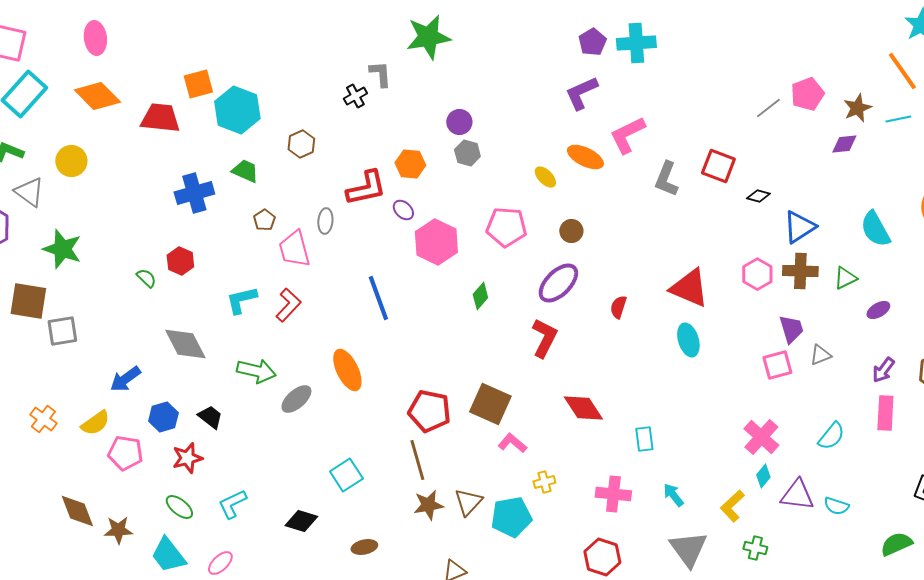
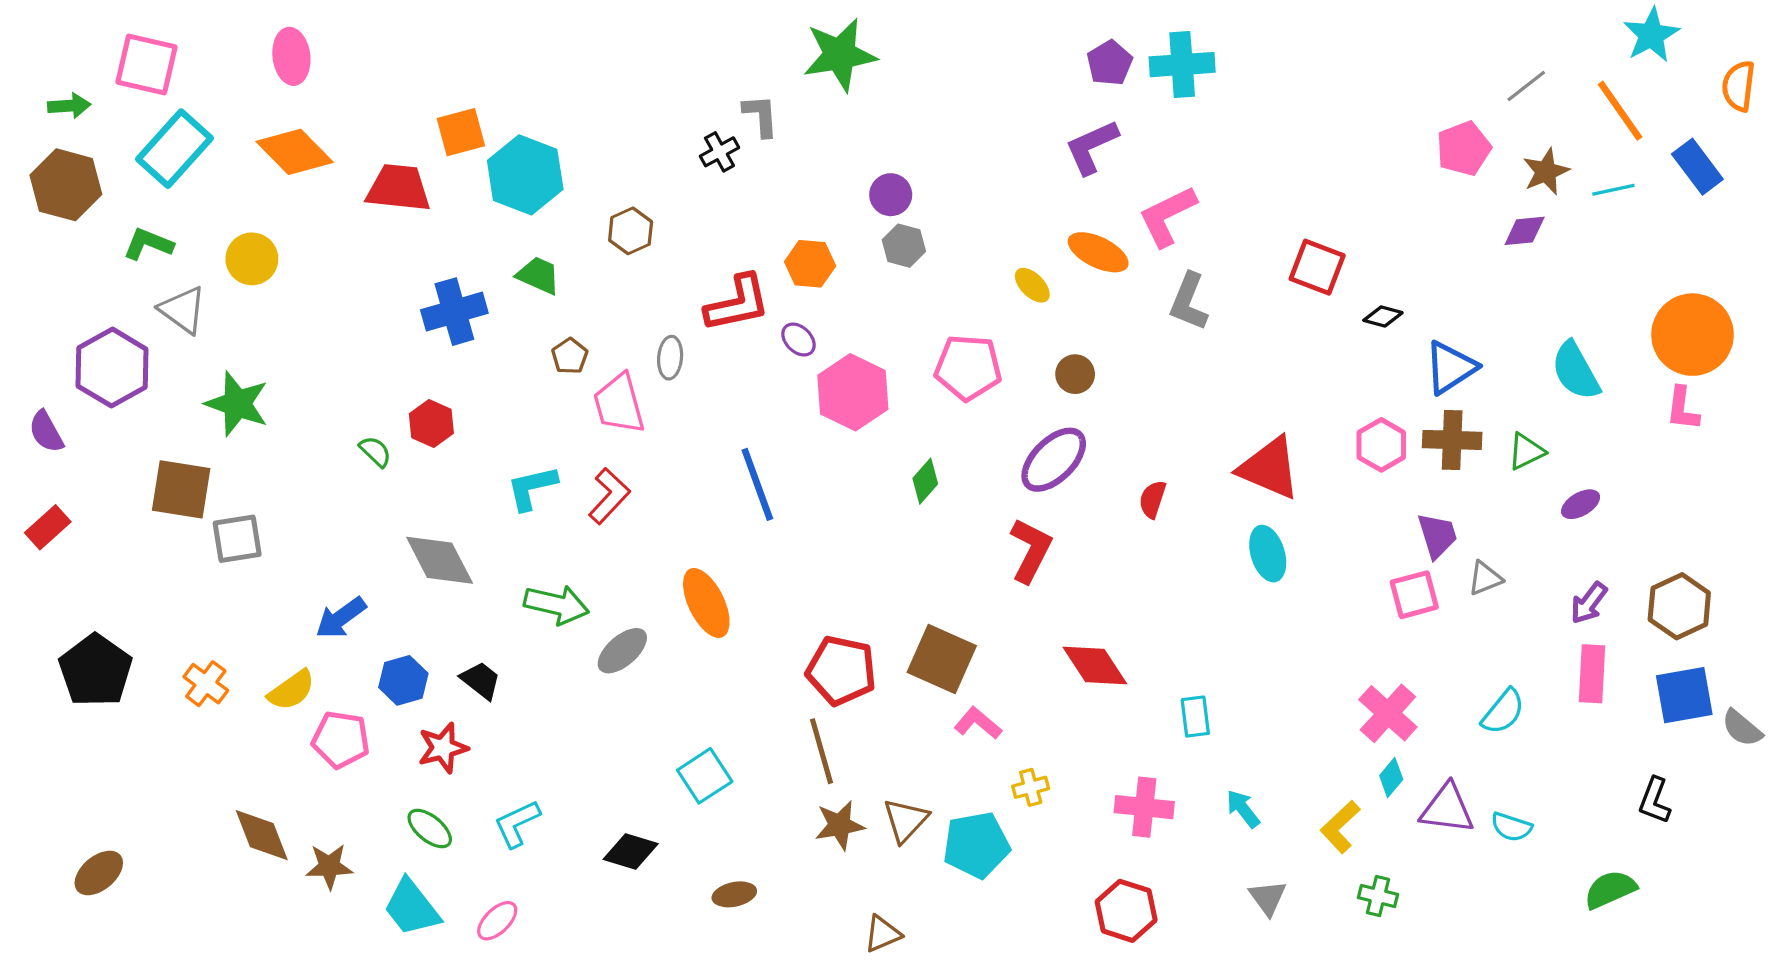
gray line: (768, 108) -> (1526, 86), moved
gray L-shape: (666, 179) -> (1189, 302), moved
gray triangle: (688, 549) -> (1268, 898), size x0.6

